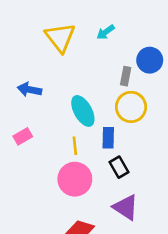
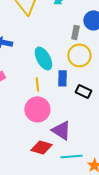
black rectangle: (119, 167) -> (83, 91), moved, turned -35
purple triangle: (126, 207) -> (61, 130), moved

